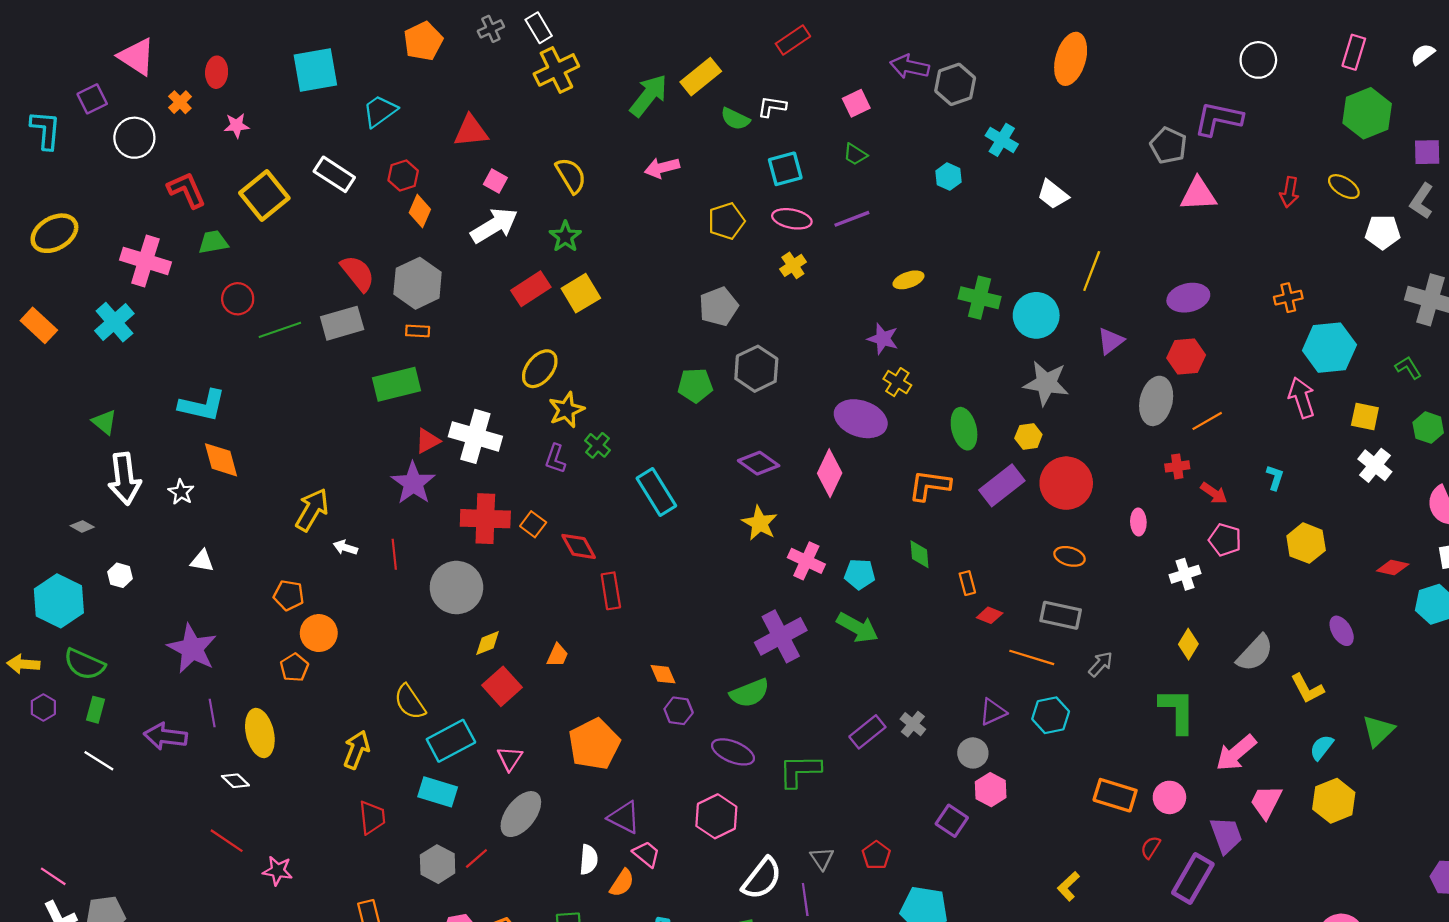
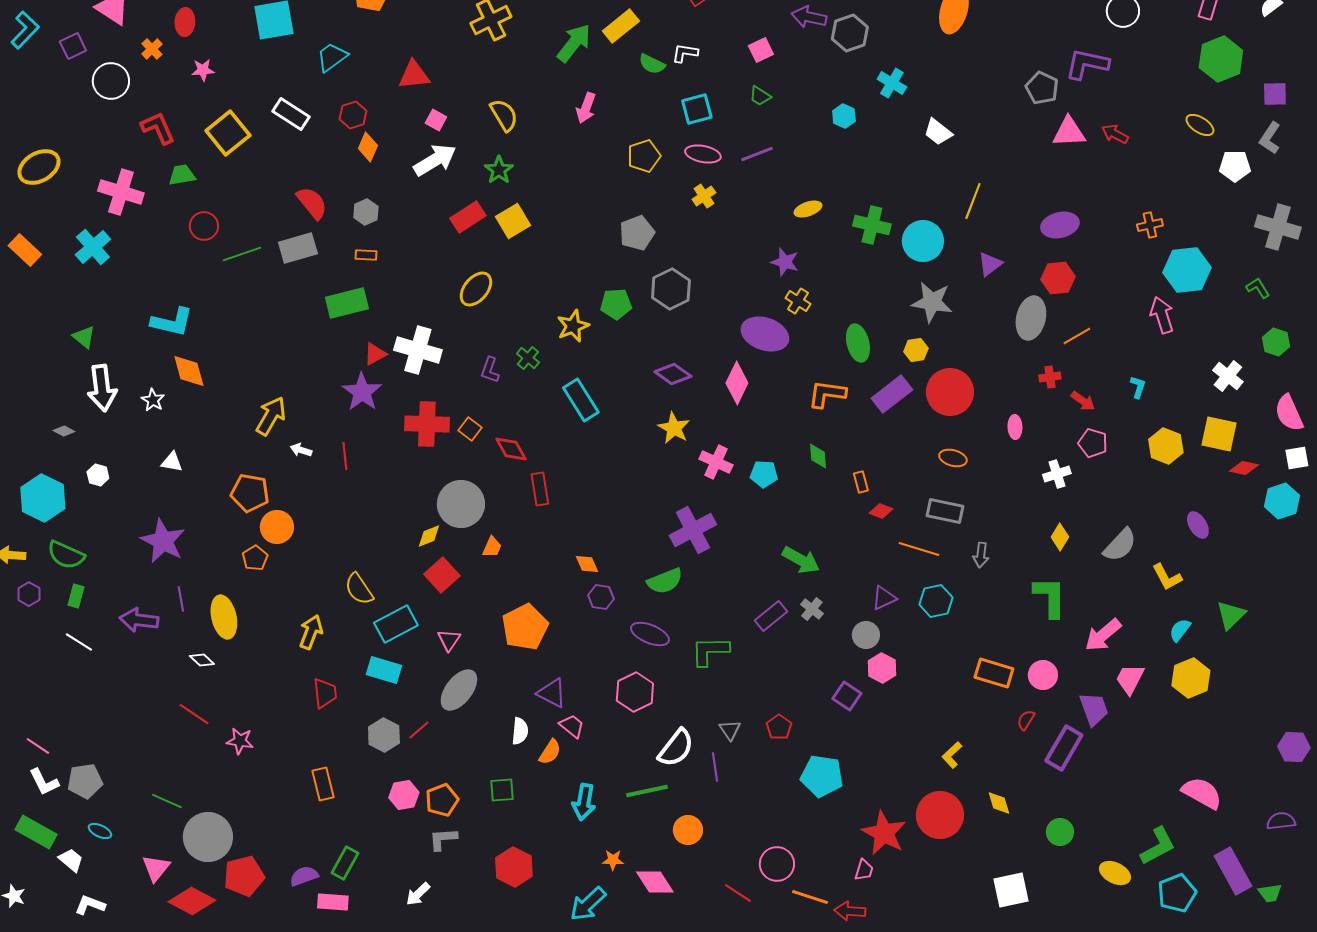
cyan L-shape: (46, 130) -> (25, 30), moved, turned 39
pink arrow: (662, 168) -> (586, 108), turned -56
red arrow: (1289, 192) -> (1115, 134), moved, turned 108
gray hexagon: (418, 283) -> (366, 212), size x0.6
yellow star: (566, 410) -> (573, 326), moved
yellow square: (1365, 416) -> (1219, 434), moved, size x1.4
gray circle: (456, 588) -> (461, 504), moved
orange pentagon: (289, 595) -> (250, 493), size x1.4
green arrow: (857, 627) -> (801, 560), moved
gray arrow: (1101, 664) -> (981, 555), turned 145

